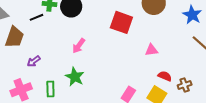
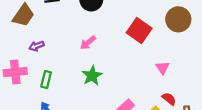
pink triangle: (151, 50) -> (162, 68), turned 48
green star: (75, 77) -> (92, 76), moved

